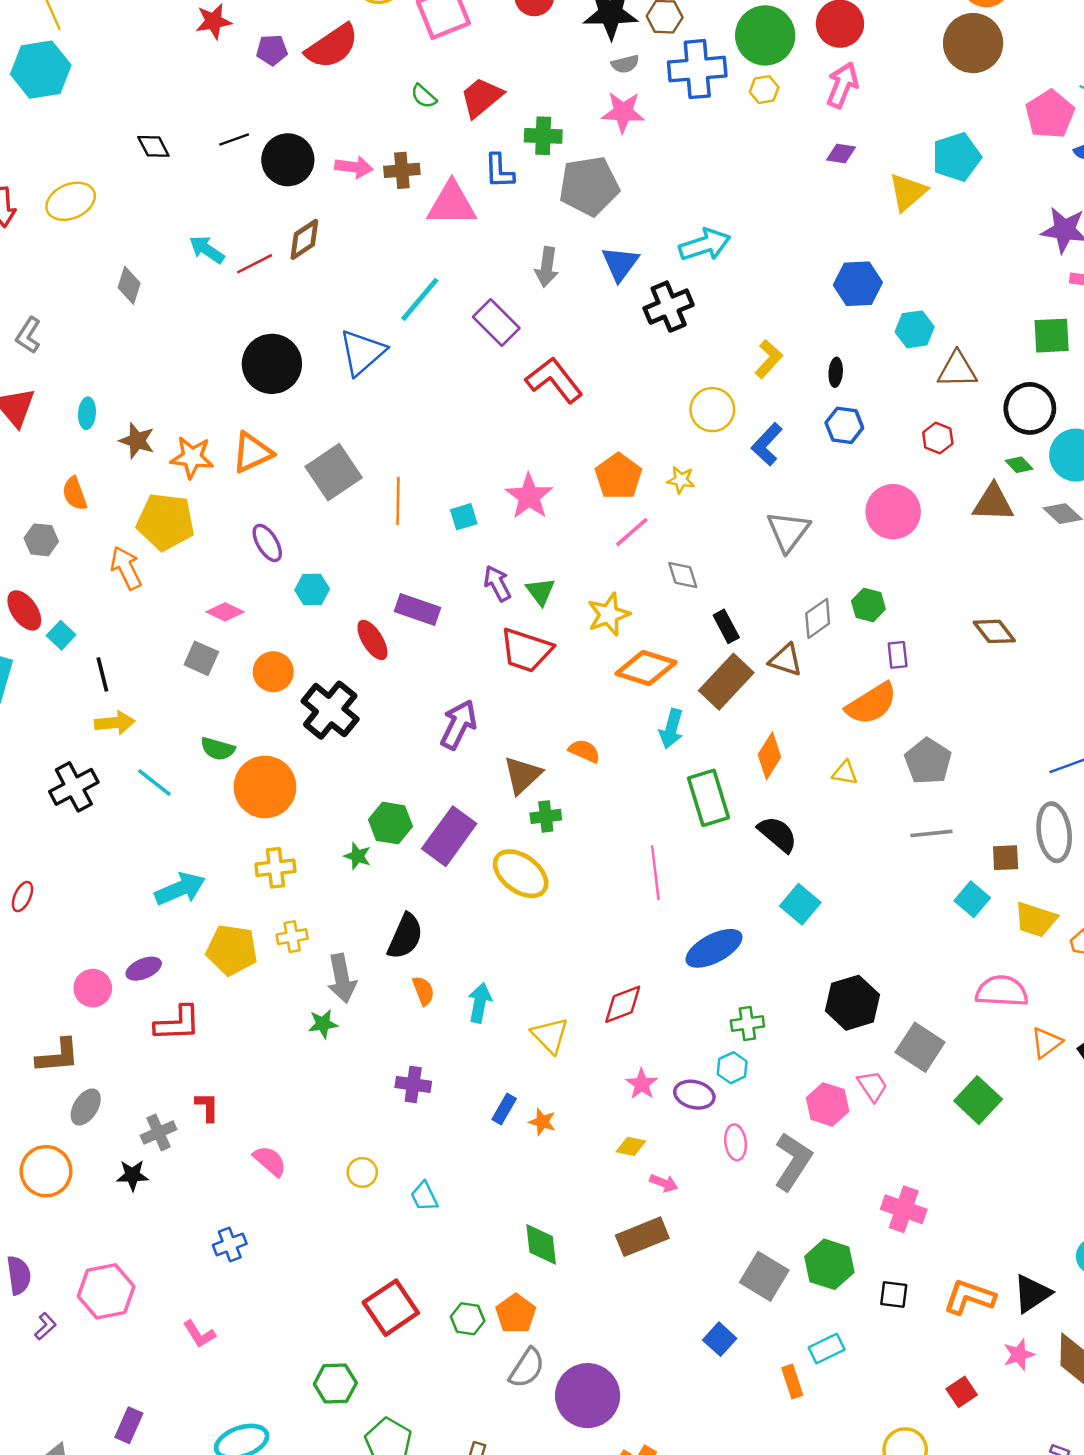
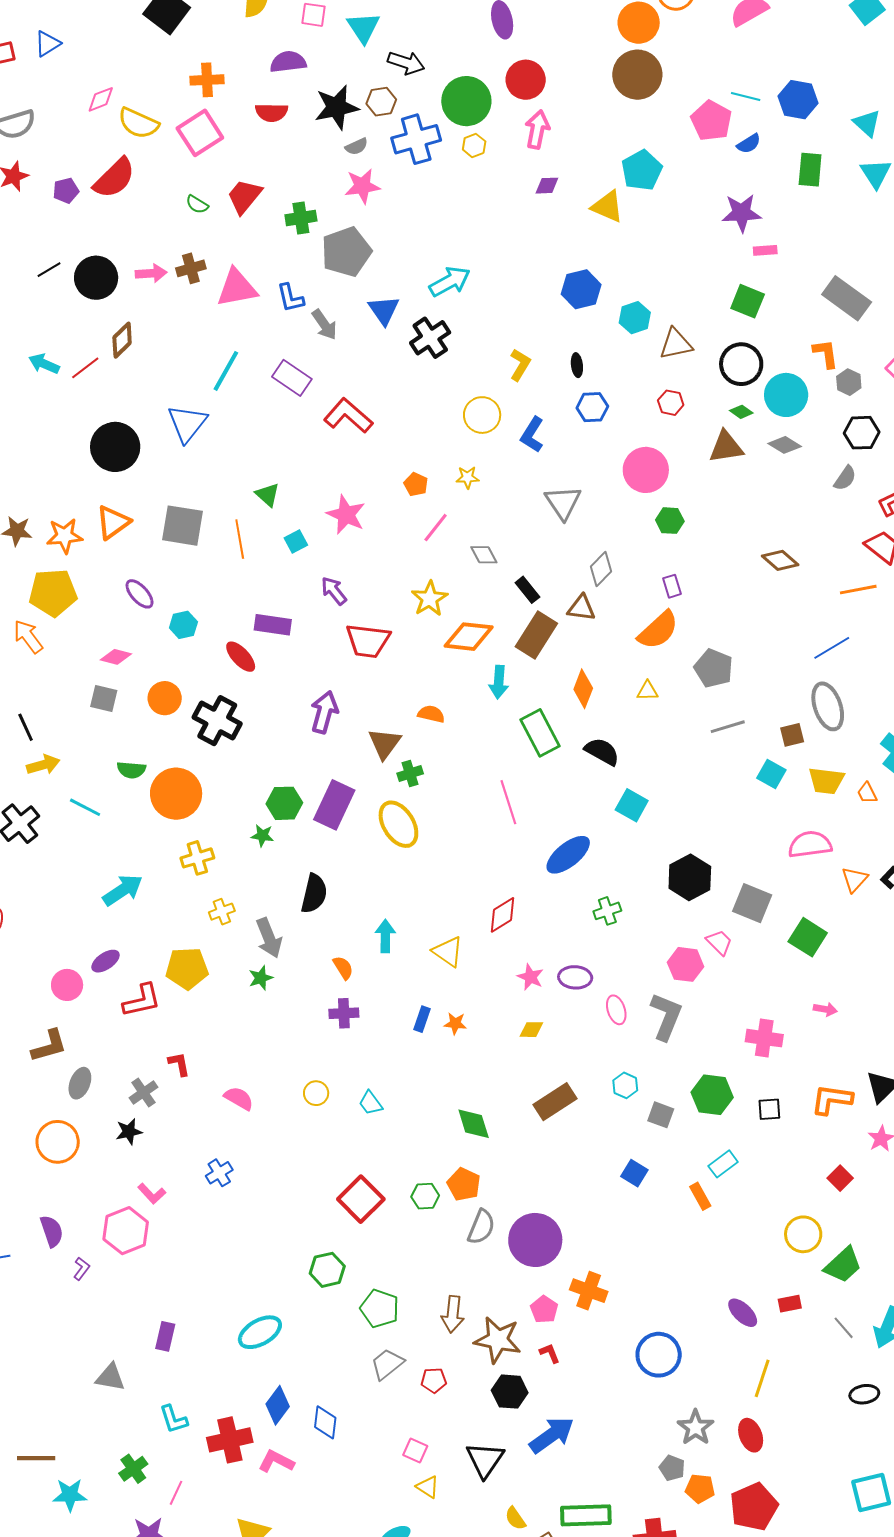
blue L-shape: (499, 171) -> (290, 298), moved
yellow triangle: (908, 192) -> (607, 207), turned -45
gray arrow: (547, 267) -> (324, 325), turned -32
green square: (1052, 336) -> (748, 301), turned 36
gray square: (334, 472) -> (183, 526), turned -36
orange pentagon: (618, 476) -> (416, 484), size x0.6
green triangle: (540, 591) -> (267, 495), moved
green hexagon: (868, 605) -> (670, 521), moved
brown diamond: (994, 631) -> (780, 560), moved
yellow ellipse: (521, 874) -> (398, 824), turned 33
yellow pentagon: (232, 950) -> (187, 968), moved
orange semicircle: (423, 991) -> (343, 968), moved
cyan hexagon: (732, 1068) -> (625, 1085), moved
pink arrow: (664, 1183) -> (825, 1009), moved
gray square: (764, 1276) -> (661, 1115), size x0.7
pink L-shape: (199, 1334) -> (152, 1194), moved

